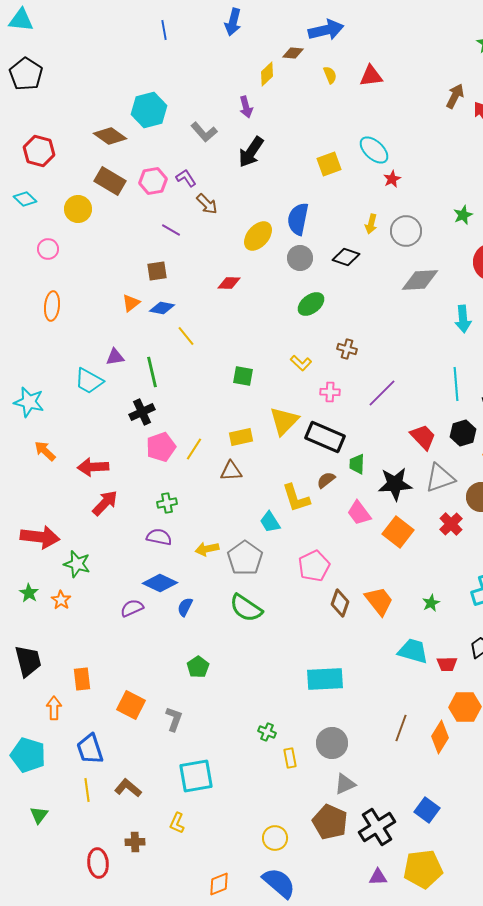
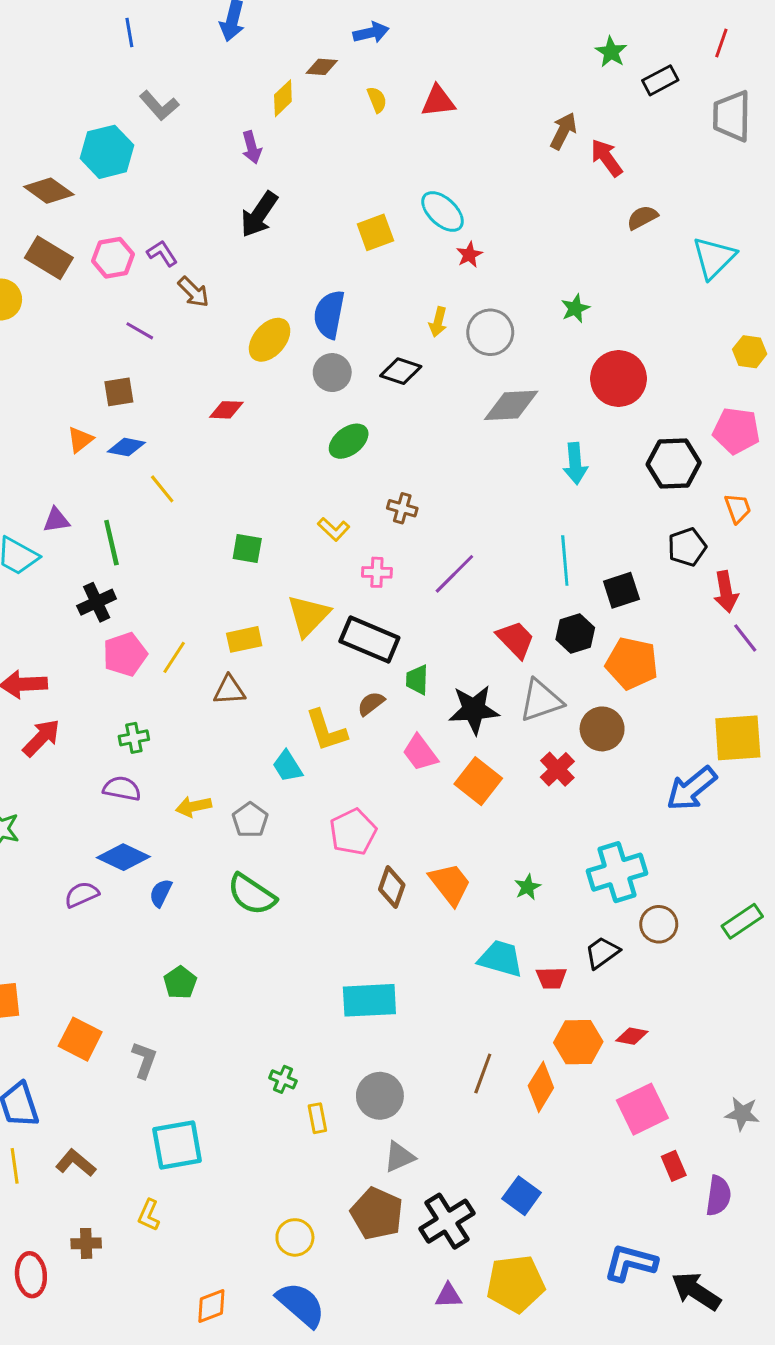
blue arrow: (326, 30) -> (371, 33), size x0.7
gray L-shape: (204, 132) -> (159, 106), moved
gray pentagon: (245, 558) -> (250, 820), size x0.7

